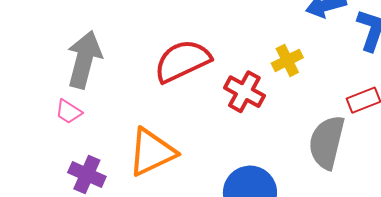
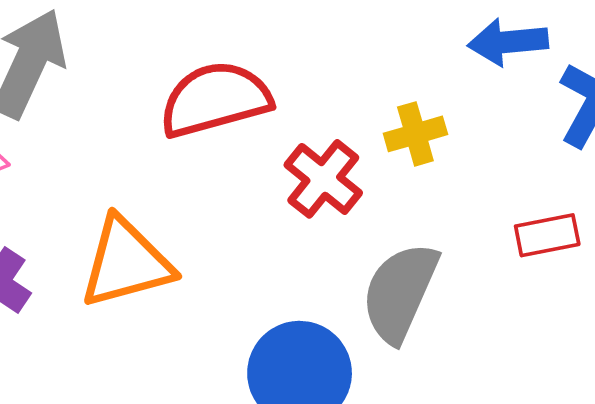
gray semicircle: (327, 142) -> (400, 292), moved

